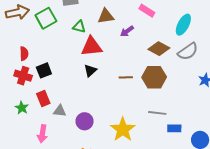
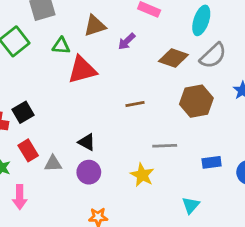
black triangle: (90, 71) -> (87, 142), moved, turned -40
brown hexagon: (154, 77) -> (196, 101), moved
gray line: (157, 113) -> (165, 146), moved
yellow star: (123, 129) -> (142, 175), size x0.7
pink arrow: (42, 134) -> (20, 197), moved

